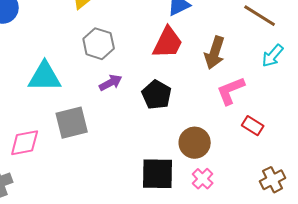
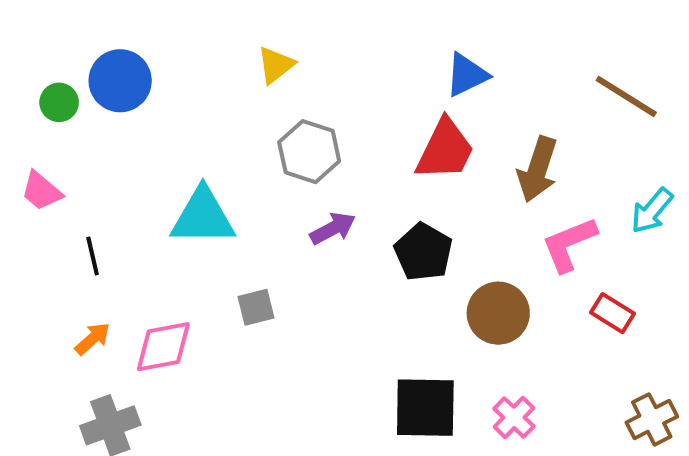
cyan arrow: (273, 56) -> (652, 211), moved
gray square: (72, 123) -> (256, 307), size x0.6
brown circle: (195, 143) -> (498, 313), moved

